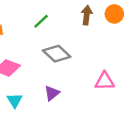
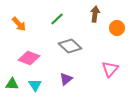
orange circle: (114, 14) -> (117, 28), moved
pink triangle: (105, 81) -> (110, 69), turned -48

